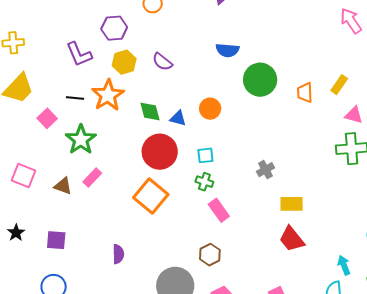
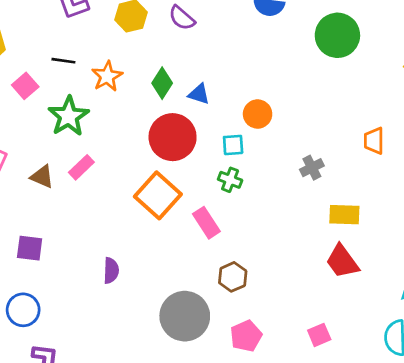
green circle: (260, 80) -> (337, 35), moved
orange trapezoid: (305, 93) -> (374, 141), moved
orange star: (108, 95) -> (107, 76), moved, size x0.7
orange circle: (210, 109) -> (258, 114), moved
green diamond: (150, 111) -> (162, 83), turned 45
pink rectangle: (219, 210) -> (206, 223), moved

